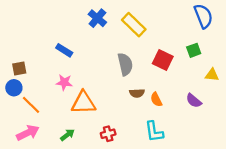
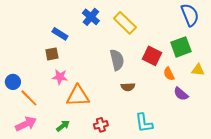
blue rectangle: (64, 50) -> (60, 34), moved
green square: (194, 50) -> (181, 47), size x1.5
brown square: (19, 68) -> (52, 54), moved
orange semicircle: (156, 100) -> (169, 74), moved

